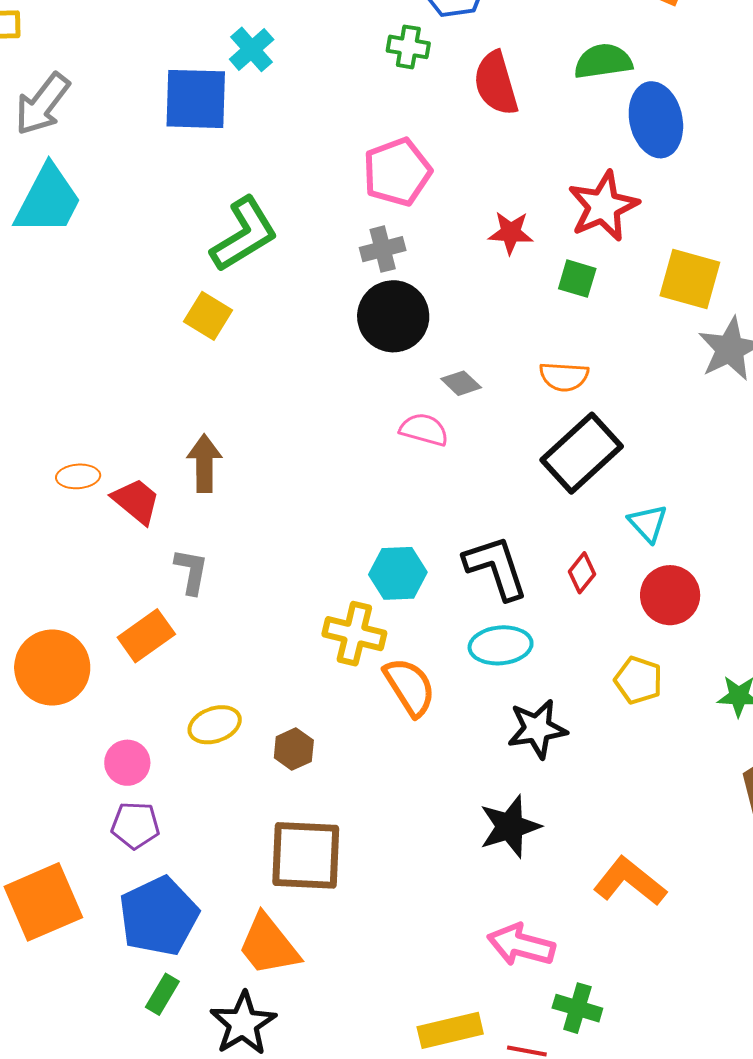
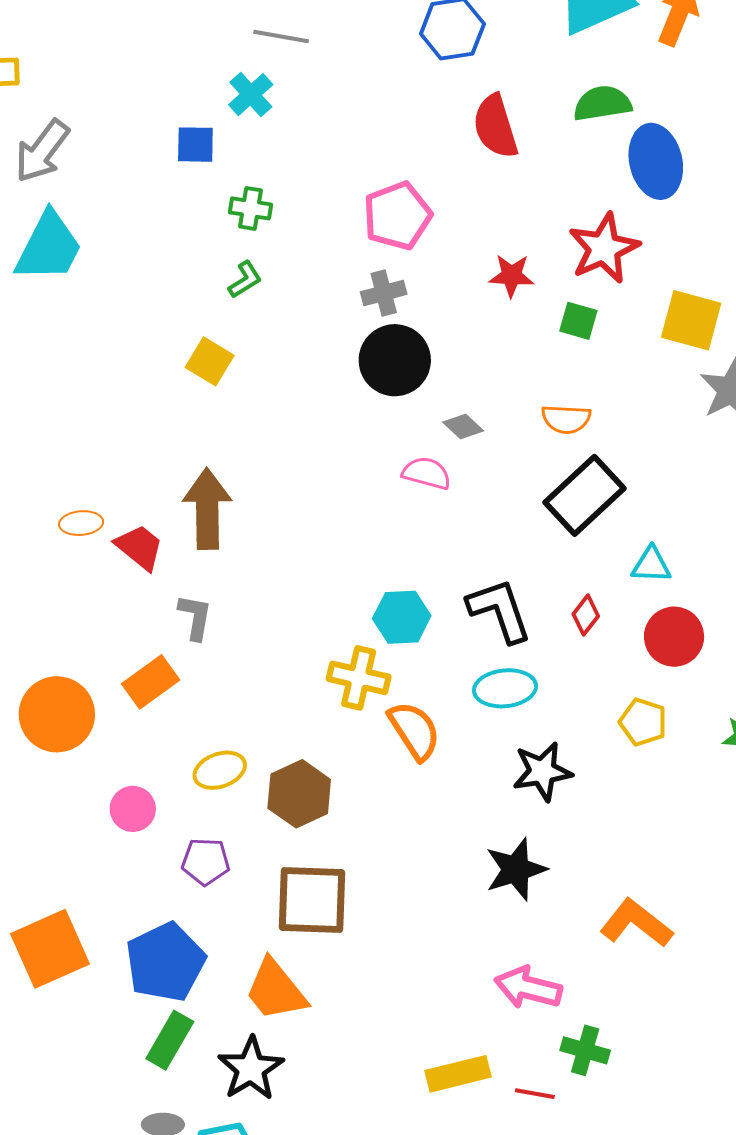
green cross: (408, 47) -> (250, 208), moved
blue square: (196, 99) -> (195, 145), size x0.6
green L-shape: (244, 234) -> (245, 280), size x0.5
brown arrow: (204, 463) -> (207, 509), size x1.4
cyan triangle: (648, 523) -> (651, 565), turned -45
brown hexagon: (294, 749) -> (299, 794), size x1.6
purple pentagon: (135, 825) -> (206, 862), moved
green rectangle: (162, 994) -> (170, 1040), size x1.4

